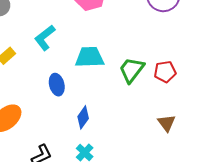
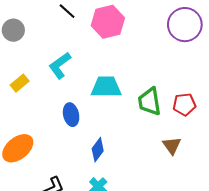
green trapezoid: (132, 70) -> (149, 102), turned -48
brown triangle: (167, 123) -> (172, 145), moved

